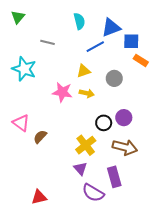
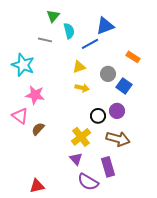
green triangle: (18, 17) -> (53, 16), moved
cyan semicircle: (79, 21) -> (69, 31), moved
blue square: (131, 41) -> (124, 86), moved, turned 35
pink star: (62, 92) -> (35, 95), moved

